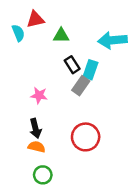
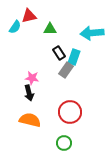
cyan semicircle: (18, 33) -> (15, 27), turned 56
black arrow: (35, 128) -> (29, 93), moved
orange semicircle: (37, 147) -> (30, 120), size x1.5
green circle: (43, 175) -> (64, 143), moved

